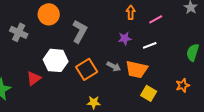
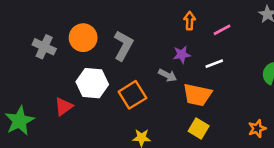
orange circle: (49, 14) -> (83, 38), moved
gray arrow: (114, 66) -> (167, 75), moved
orange star: (183, 85) -> (257, 129), moved
yellow square: (149, 93) -> (199, 129), moved

